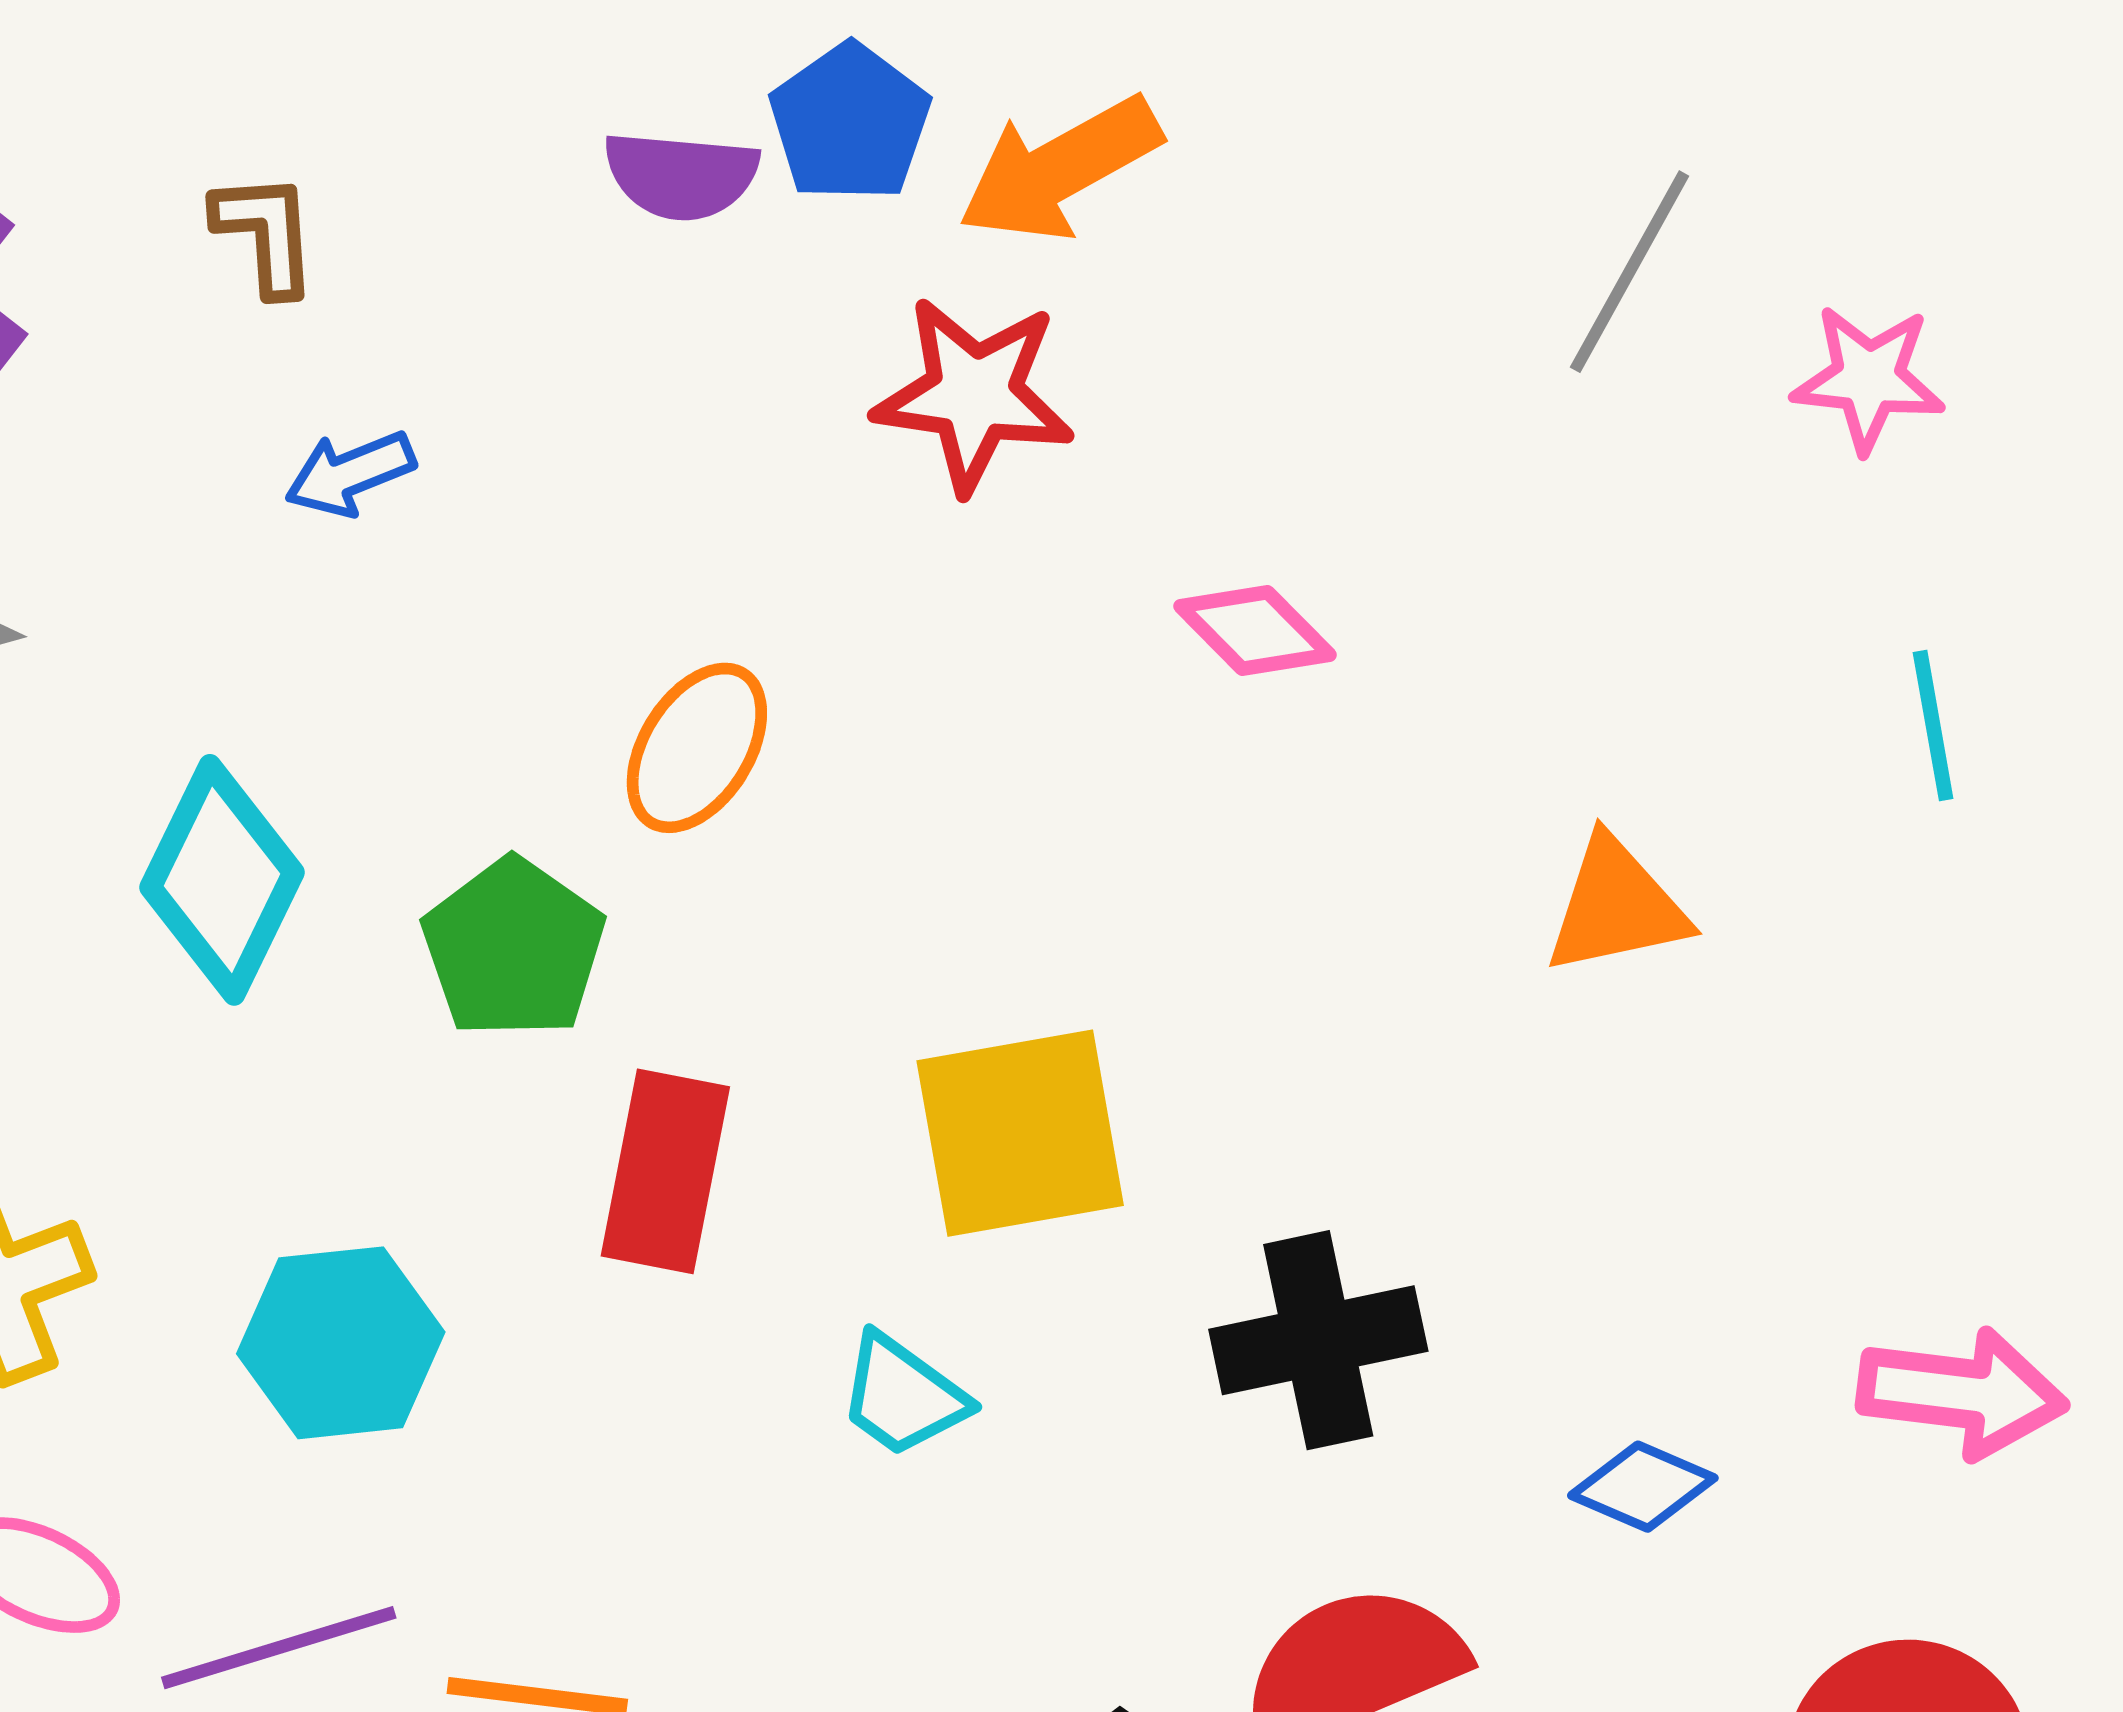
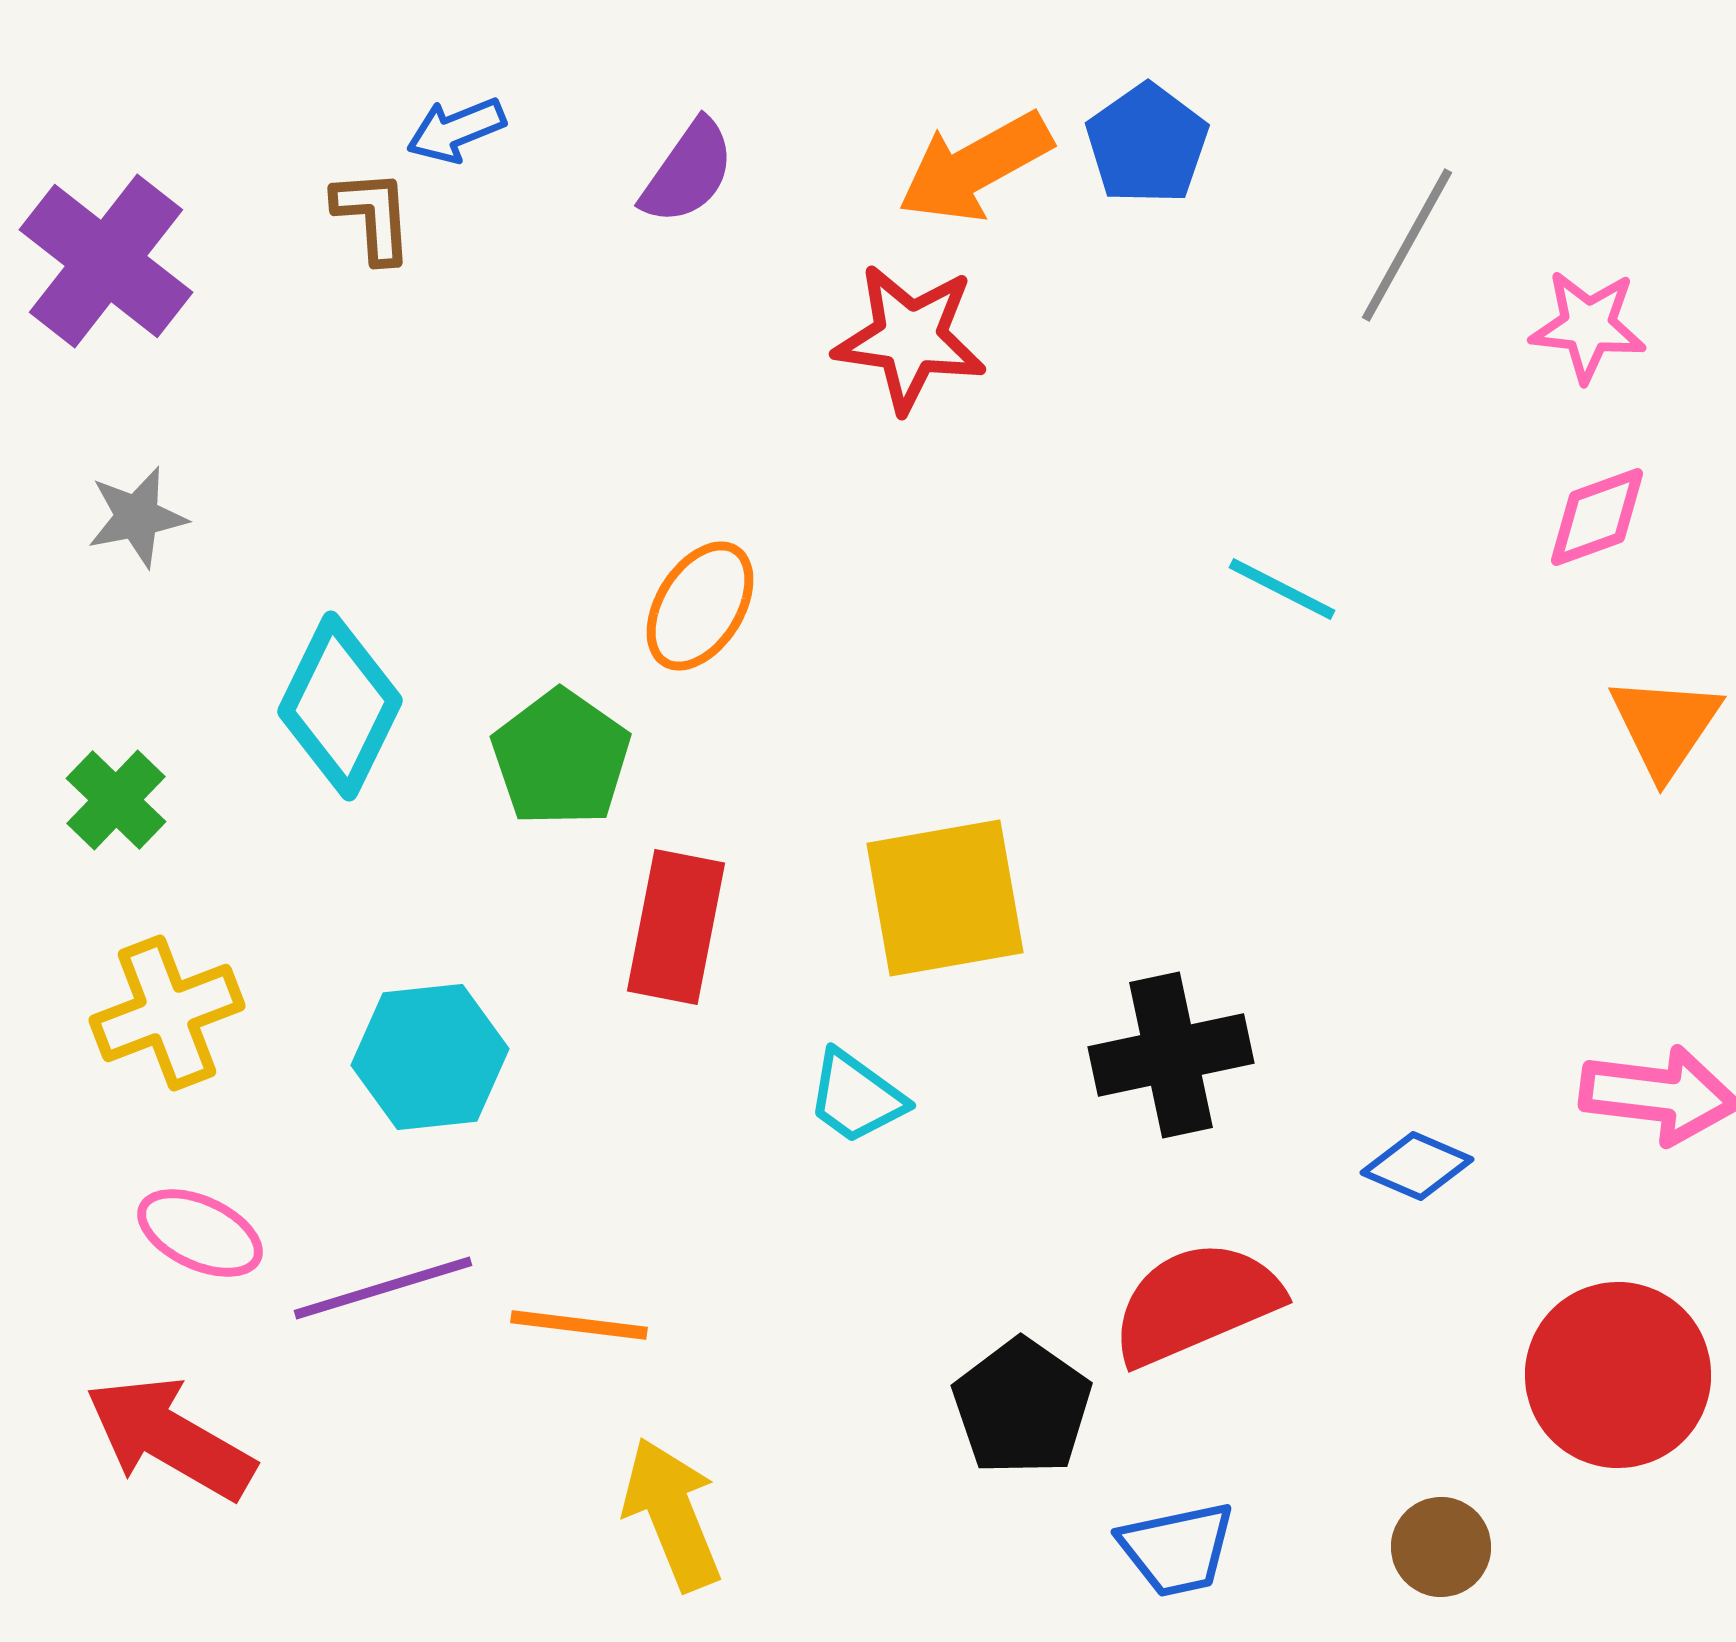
blue pentagon: (850, 123) -> (1147, 144), moved
purple semicircle: (681, 175) -> (688, 172), turned -60
blue arrow: (350, 474) -> (456, 130), moved
pink diamond: (1255, 630) -> (1597, 517), moved, turned -65
cyan line: (1933, 725) -> (1282, 589), moved, turned -53
orange triangle: (1616, 906) -> (1665, 726), moved, turned -44

